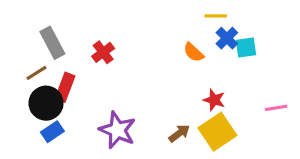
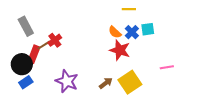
blue cross: (227, 38) -> (132, 32), moved
red cross: (103, 52) -> (55, 40), moved
brown line: (36, 73) -> (44, 45), moved
red star: (214, 100) -> (120, 50), moved, size x1.5

